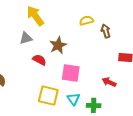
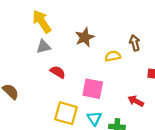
yellow arrow: (35, 16) -> (42, 22), moved
yellow semicircle: (86, 21) -> (113, 56), moved
brown star: (58, 45) -> (85, 37), moved

